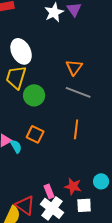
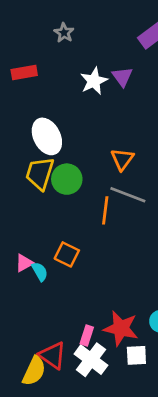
green circle: (34, 95) -> (67, 179), moved
orange line: (76, 129) -> (105, 210), moved
red star: (73, 186) -> (121, 328), size x1.4
pink rectangle: (49, 191) -> (87, 335), turned 40

